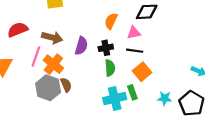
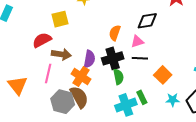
red semicircle: (18, 30) -> (42, 40), moved
black cross: (106, 48) -> (113, 58), size x1.5
orange cross: (53, 64) -> (81, 77), moved
orange square: (142, 72) -> (163, 75), moved
brown semicircle: (66, 85) -> (79, 97), size x1.6

